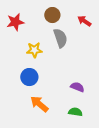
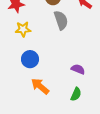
yellow star: (34, 50) -> (23, 29), moved
green semicircle: (75, 112) -> (76, 94), turned 104

